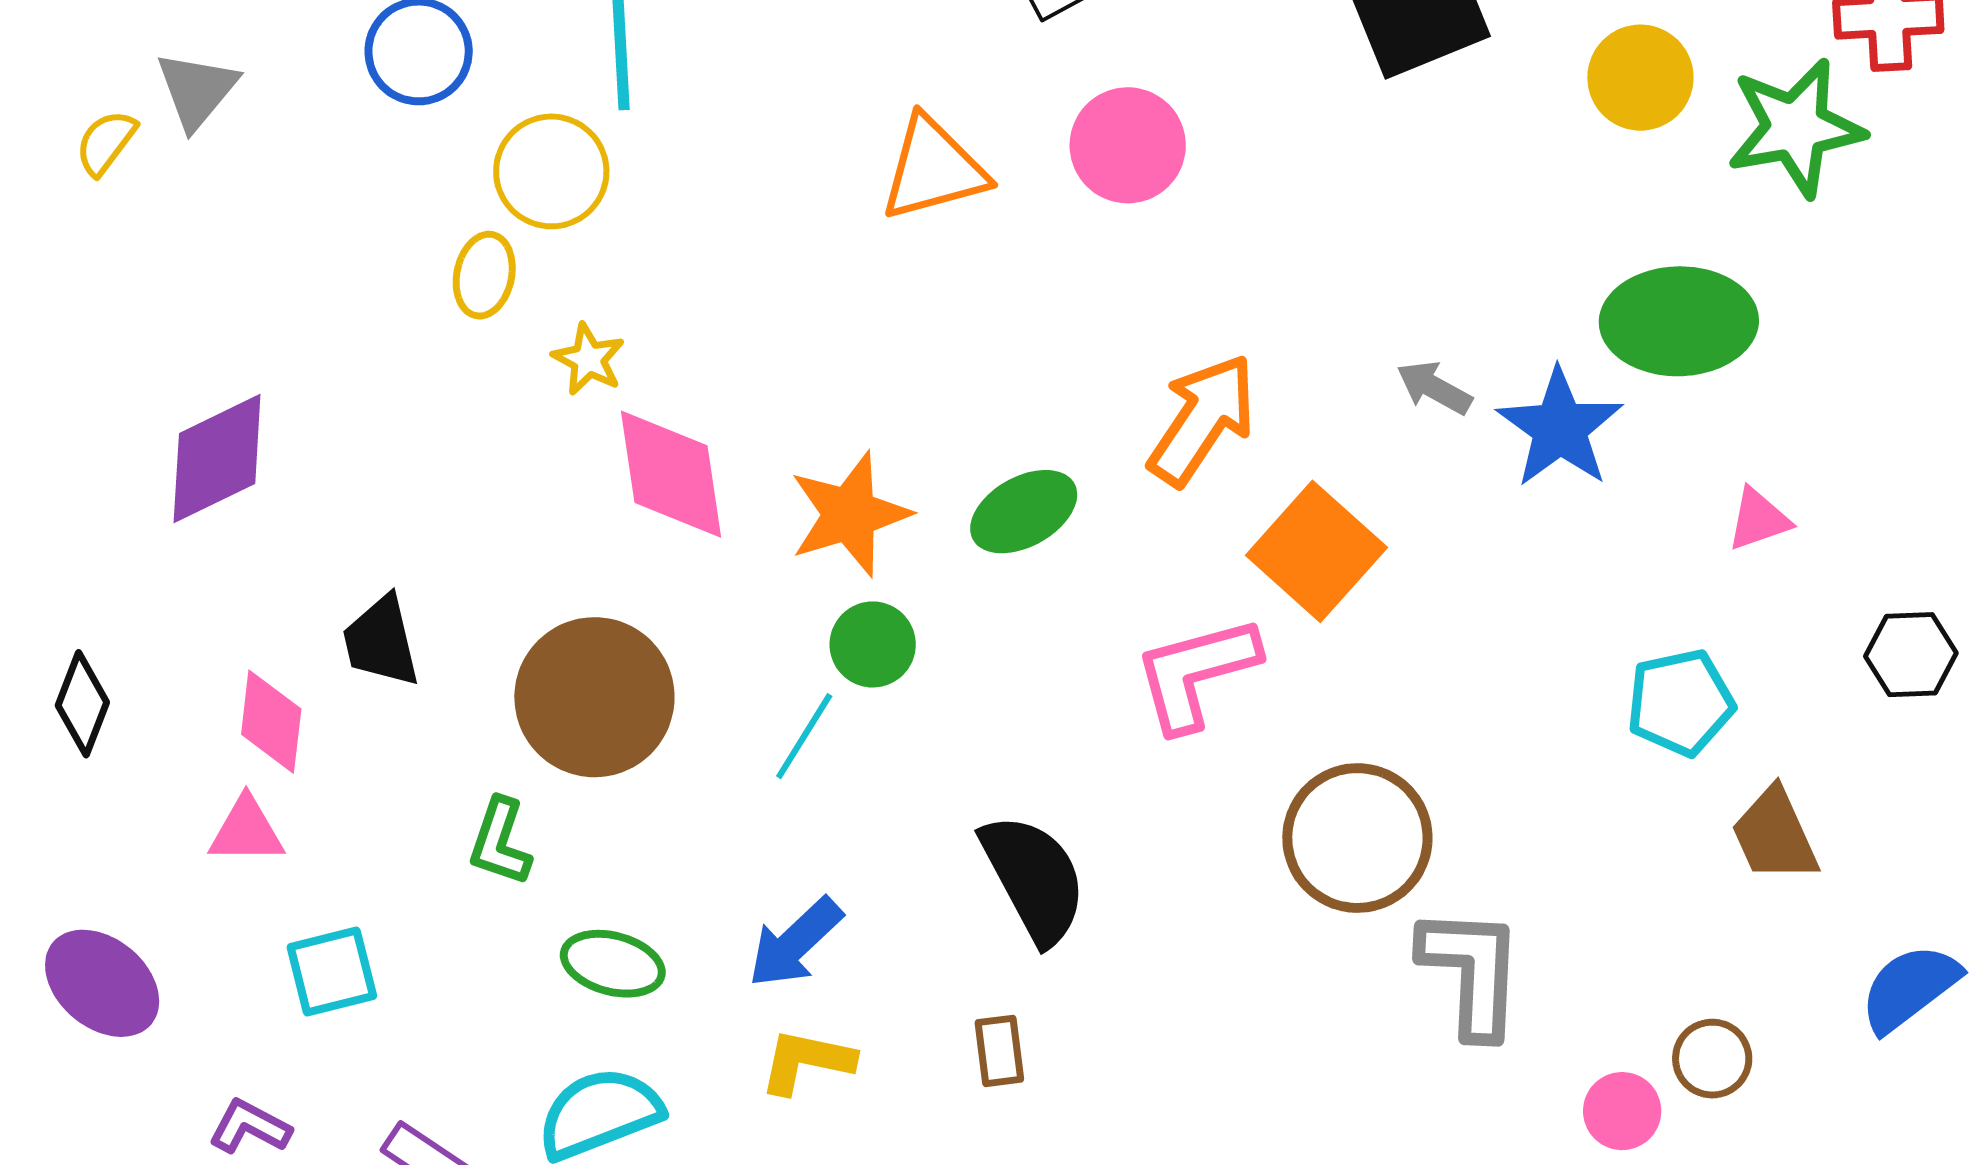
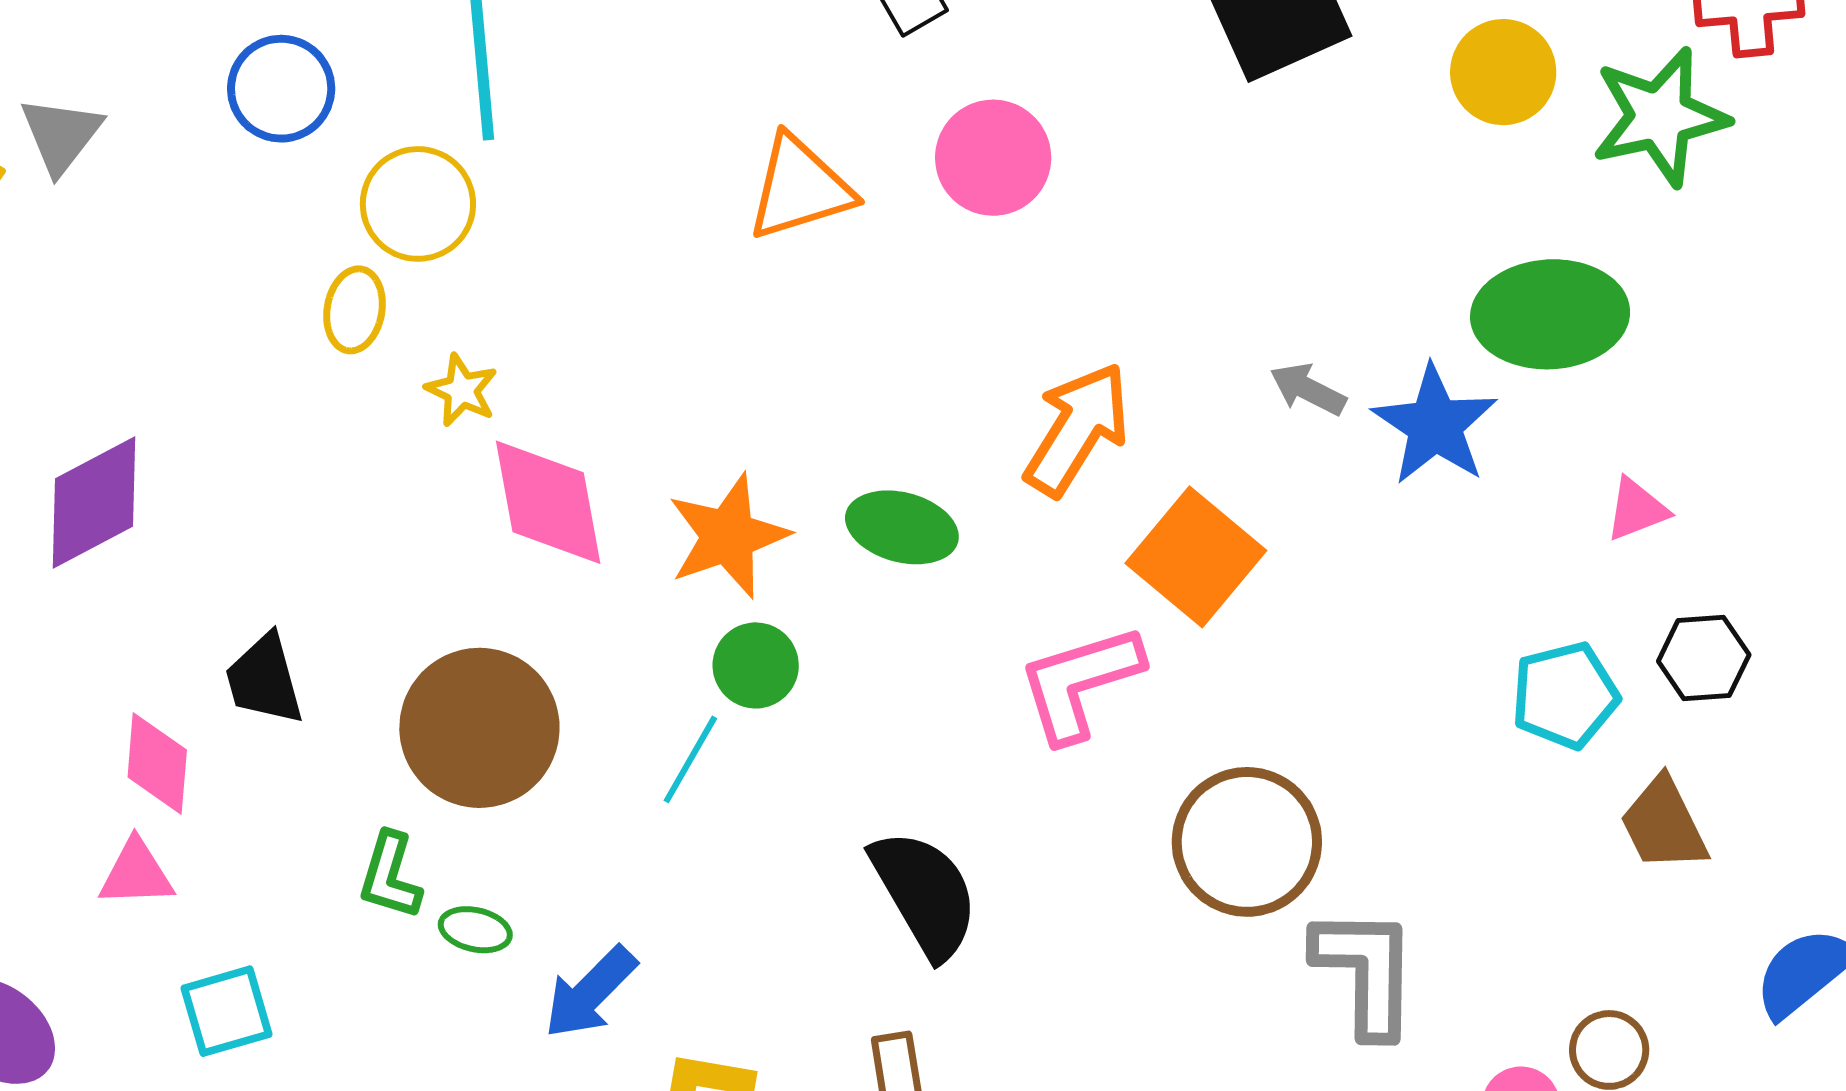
green ellipse: (1024, 512) -> (902, 527), turned 46
black hexagon: (1911, 655) -> (1704, 658), moved
blue arrow: (795, 943) -> (590, 992), moved
green ellipse: (613, 964) -> (475, 930), moved, size x0.7

